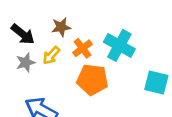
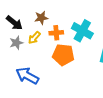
orange cross: (82, 48) -> (56, 33), turned 32

